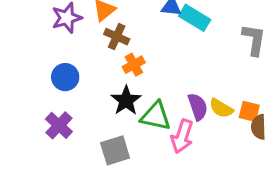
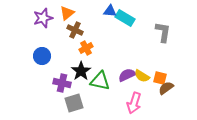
purple semicircle: (198, 107) -> (127, 75), turned -96
purple cross: (59, 125) -> (62, 83), moved, turned -30
brown semicircle: (259, 127) -> (166, 88), turned 56
pink arrow: (182, 136) -> (134, 103), moved

